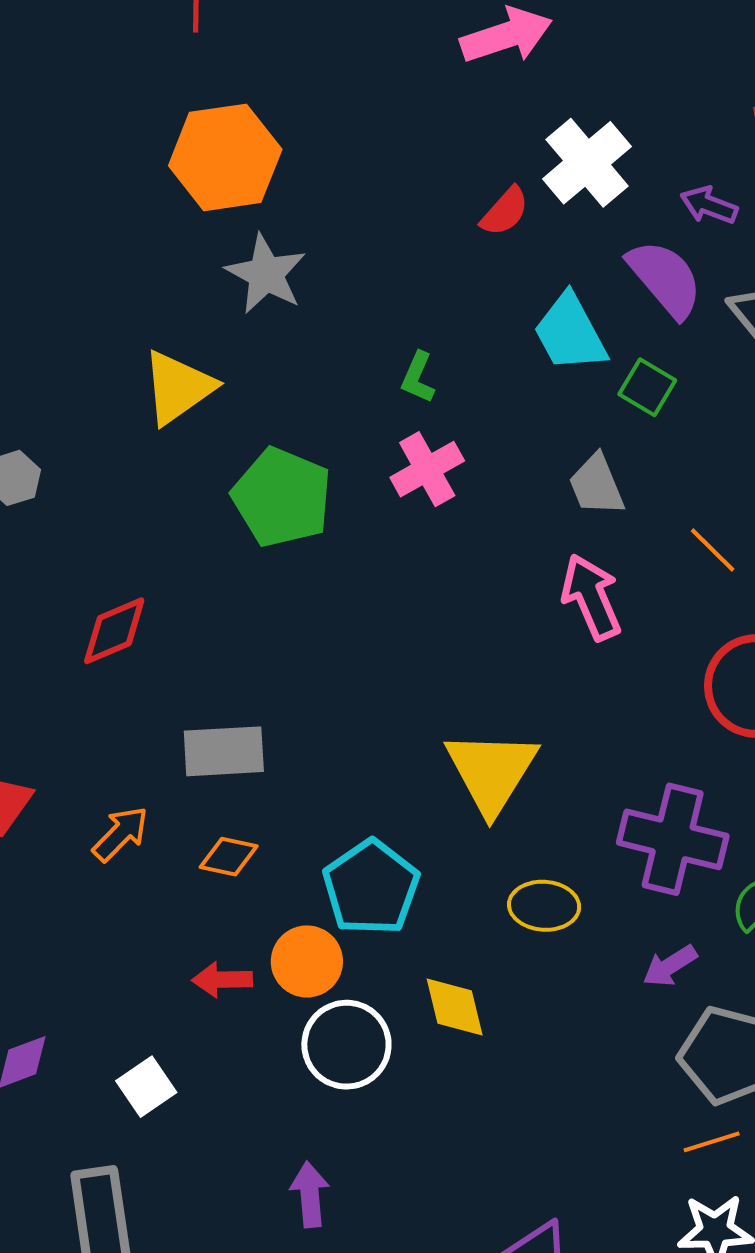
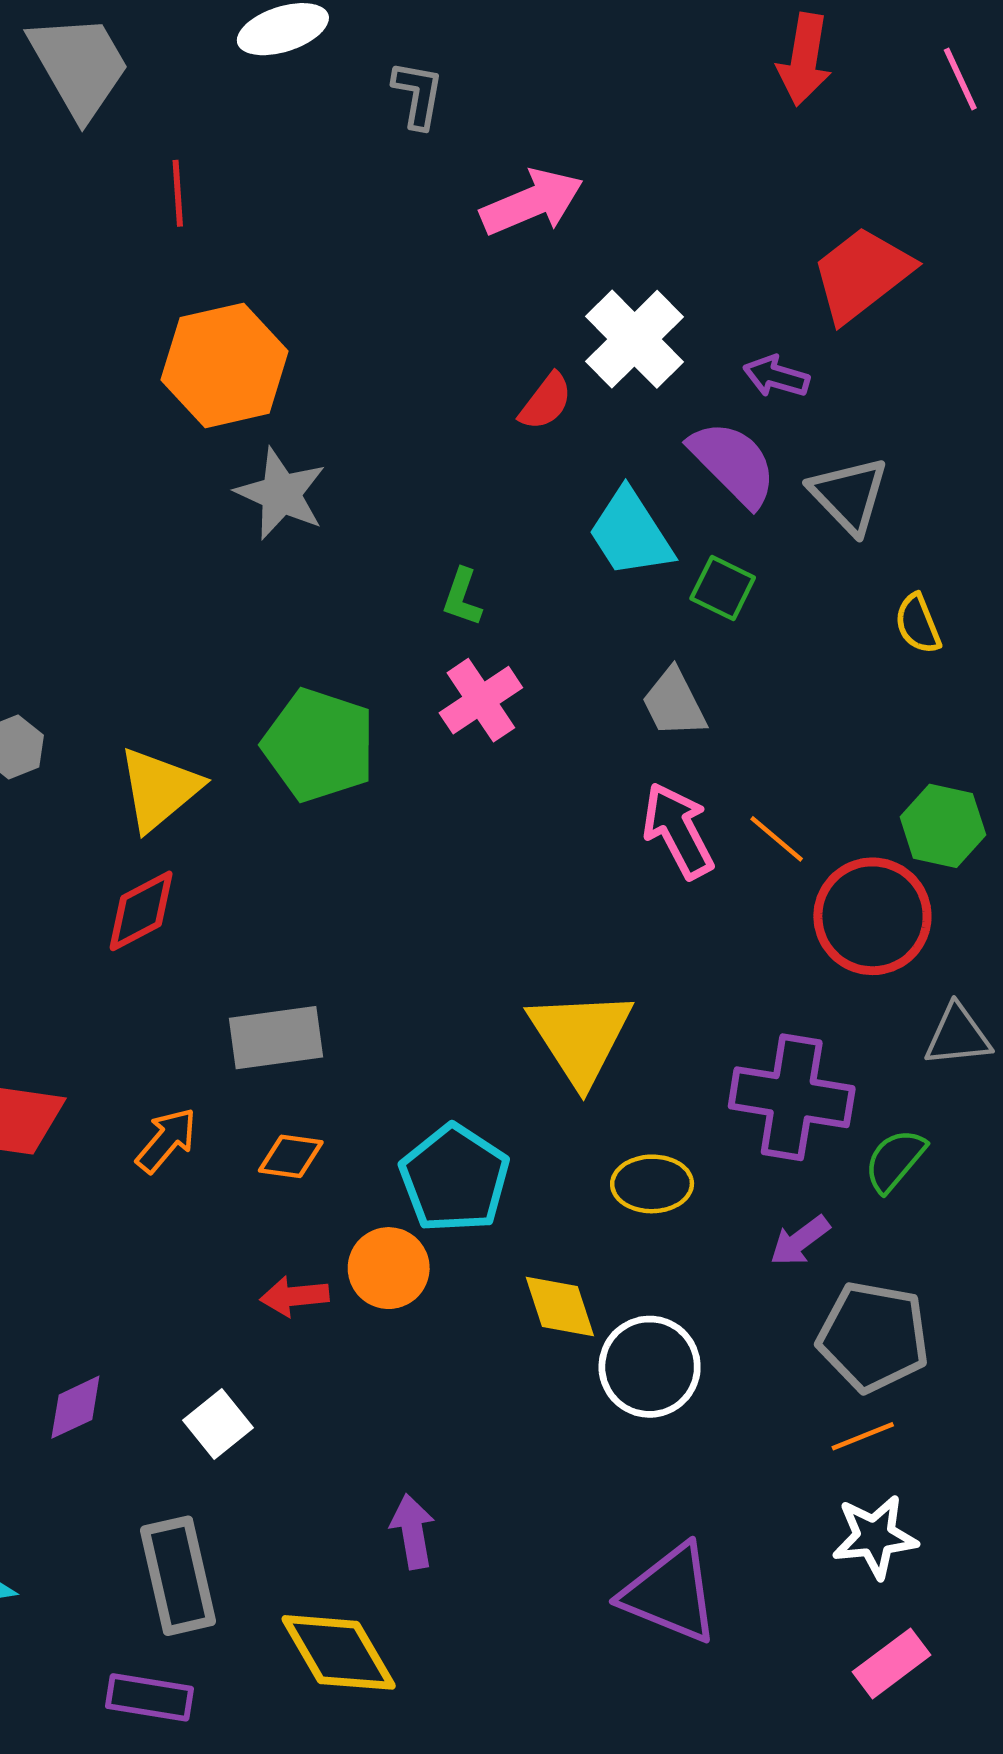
yellow triangle: (178, 388) -> (159, 789), moved
orange line: (713, 550) -> (777, 839), moved
white circle: (346, 1045) -> (650, 1367), moved

